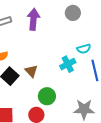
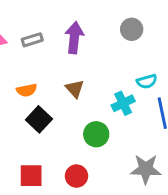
brown triangle: (31, 71) -> (75, 89), moved
green circle: (47, 96) -> (96, 134), moved

